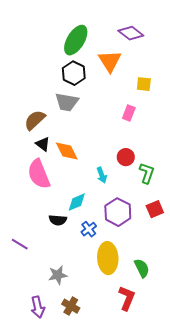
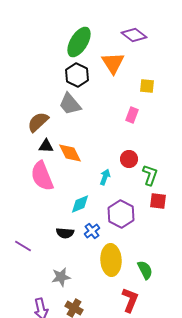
gray trapezoid: (67, 102) -> (70, 104), turned 40
black triangle: (43, 144) -> (46, 146), turned -35
cyan arrow: (102, 175) -> (105, 177), turned -140
red square: (155, 209) -> (158, 201), moved, turned 30
black semicircle: (58, 220) -> (65, 233), moved

